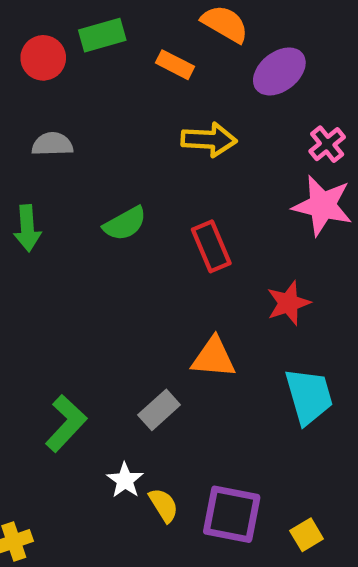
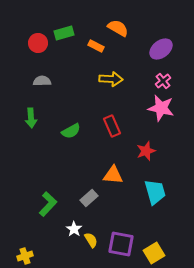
purple ellipse: (279, 71) -> (161, 49), moved
green semicircle: (125, 224) -> (71, 131), moved
yellow square: (307, 535) -> (154, 253), size x1.5

